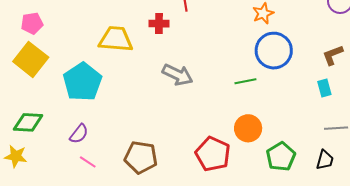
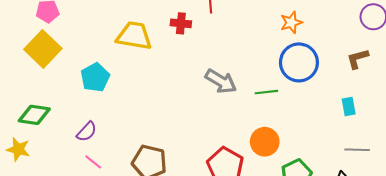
brown L-shape: (333, 55) -> (358, 59), moved
gray arrow: (178, 75) -> (221, 81), moved
cyan pentagon: (82, 82) -> (95, 77), size x0.7

